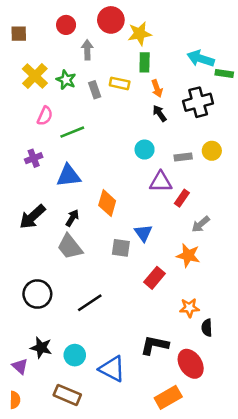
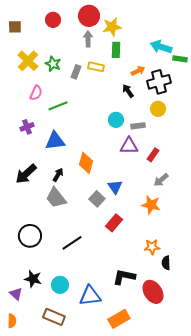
gray arrow: (87, 50) -> (88, 39), moved
orange arrow: (157, 88) -> (138, 71), moved, turned -96
gray rectangle: (95, 90) -> (76, 72), turned 40
yellow circle: (212, 151) -> (158, 109), moved
gray rectangle: (183, 157) -> (138, 126), moved
red rectangle: (182, 198) -> (153, 155), moved
gray square: (121, 248) -> (97, 199), turned 35
red rectangle: (154, 278) -> (114, 223), moved
blue triangle: (112, 369) -> (90, 296), turned -35
orange rectangle: (168, 397) -> (119, 319), moved

